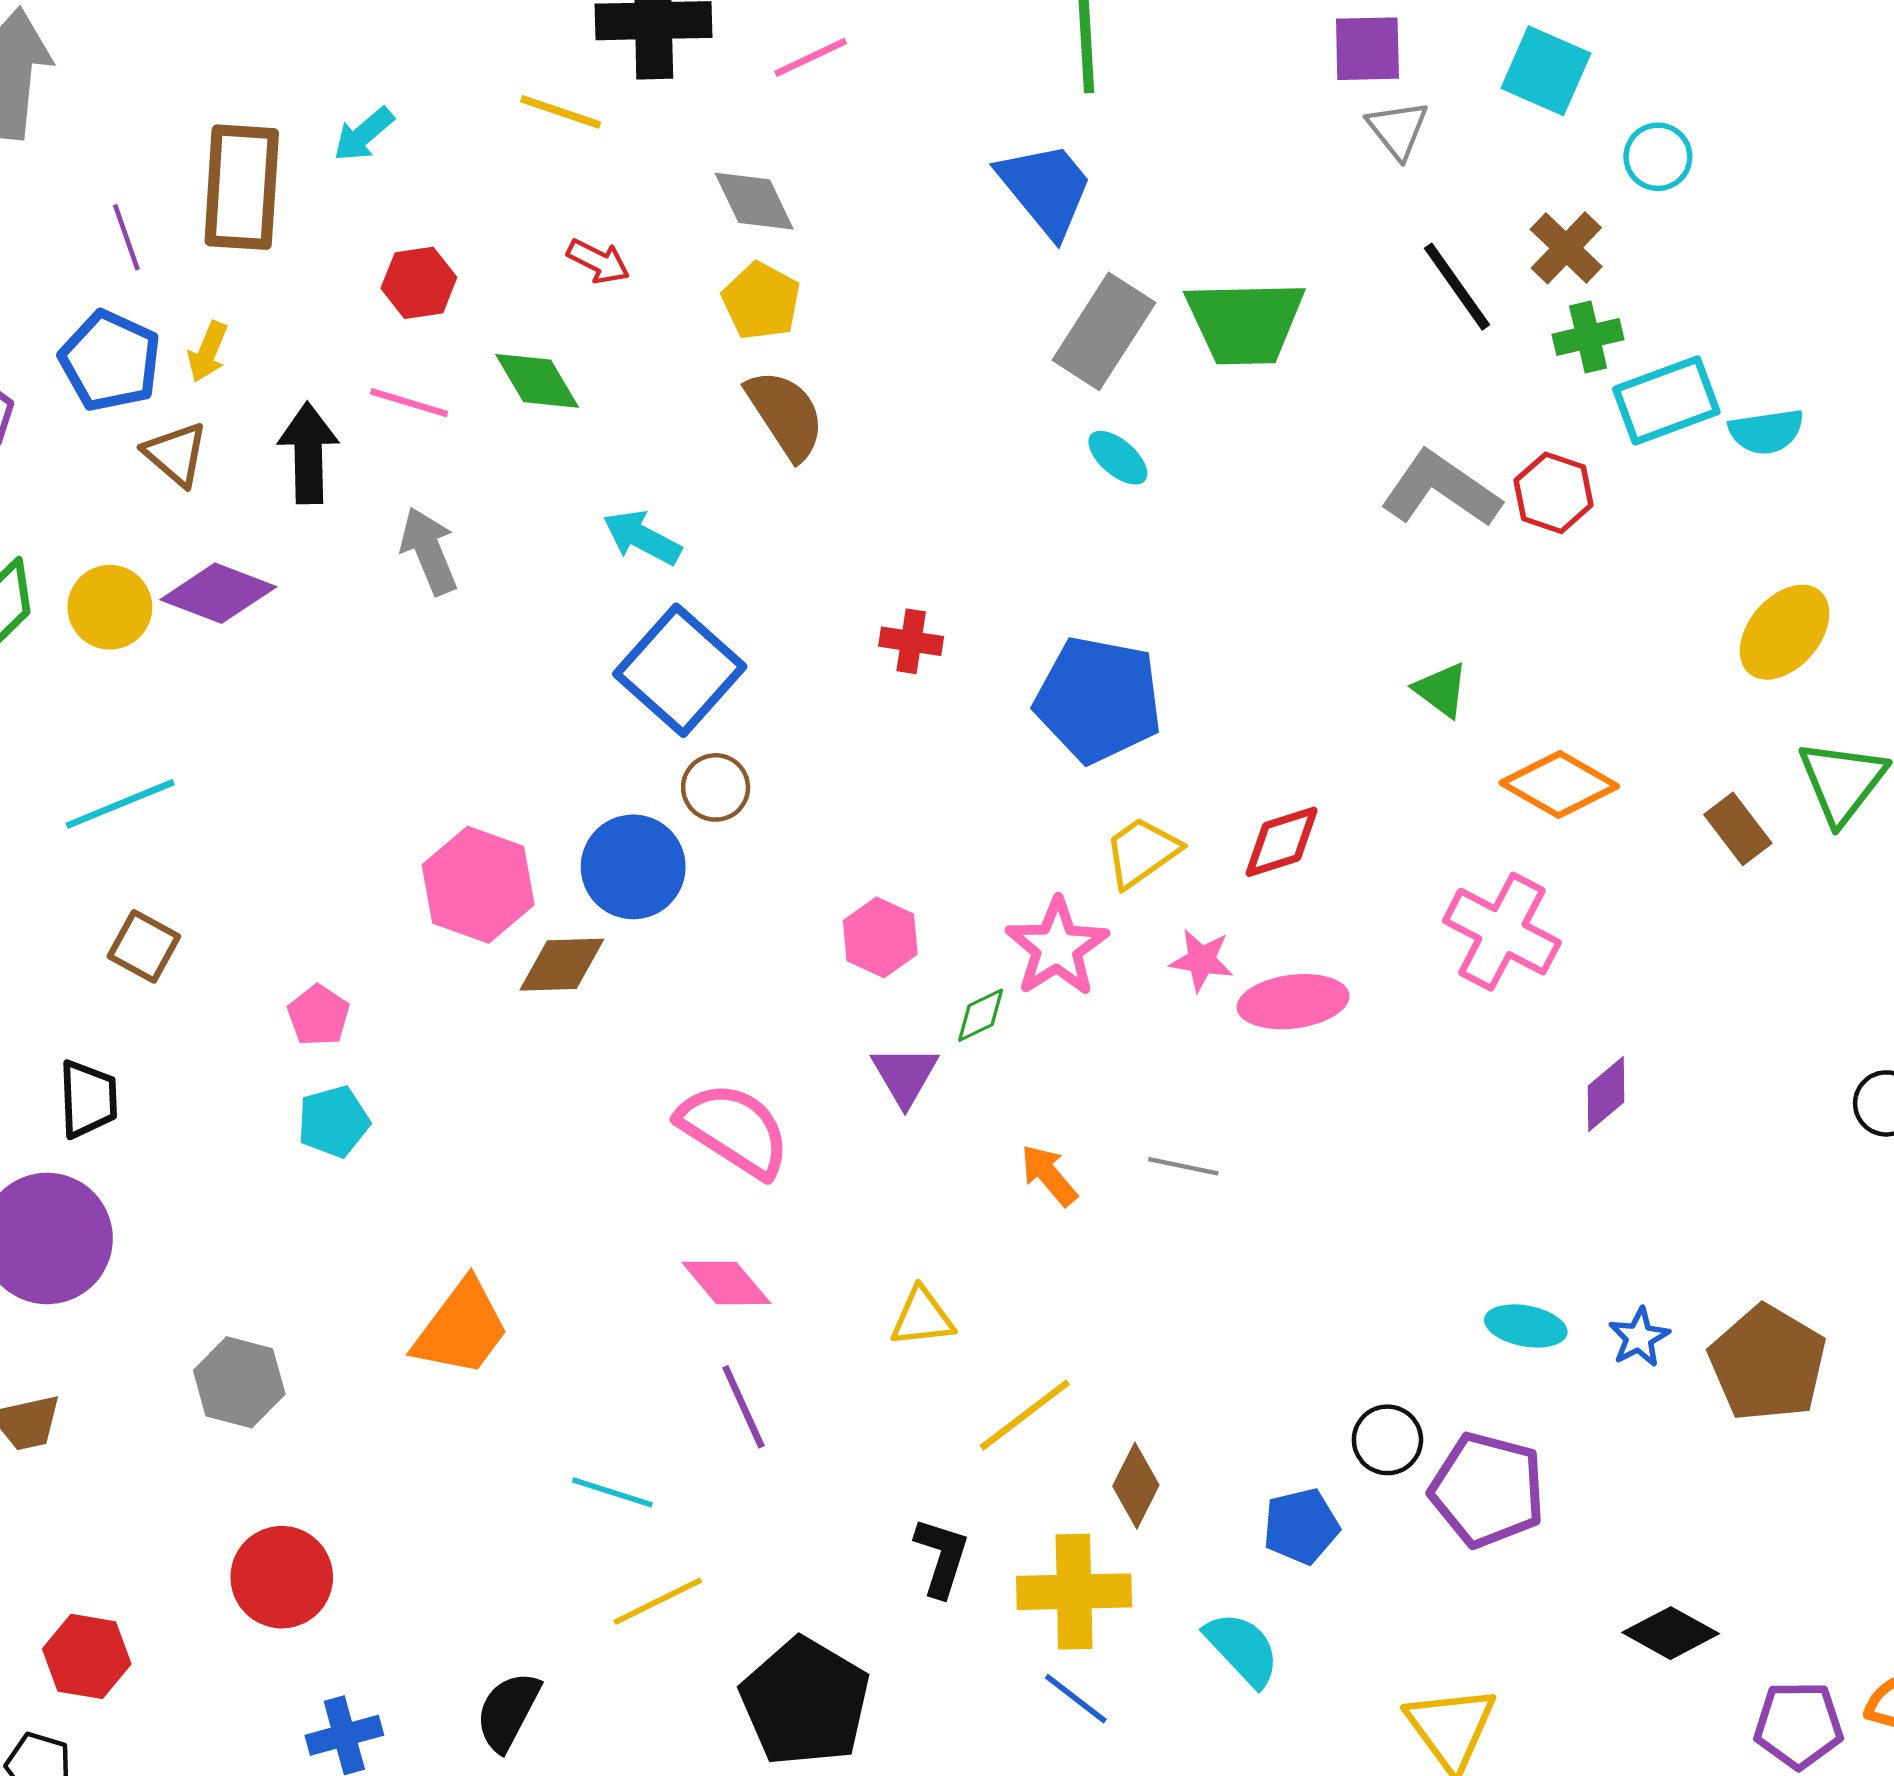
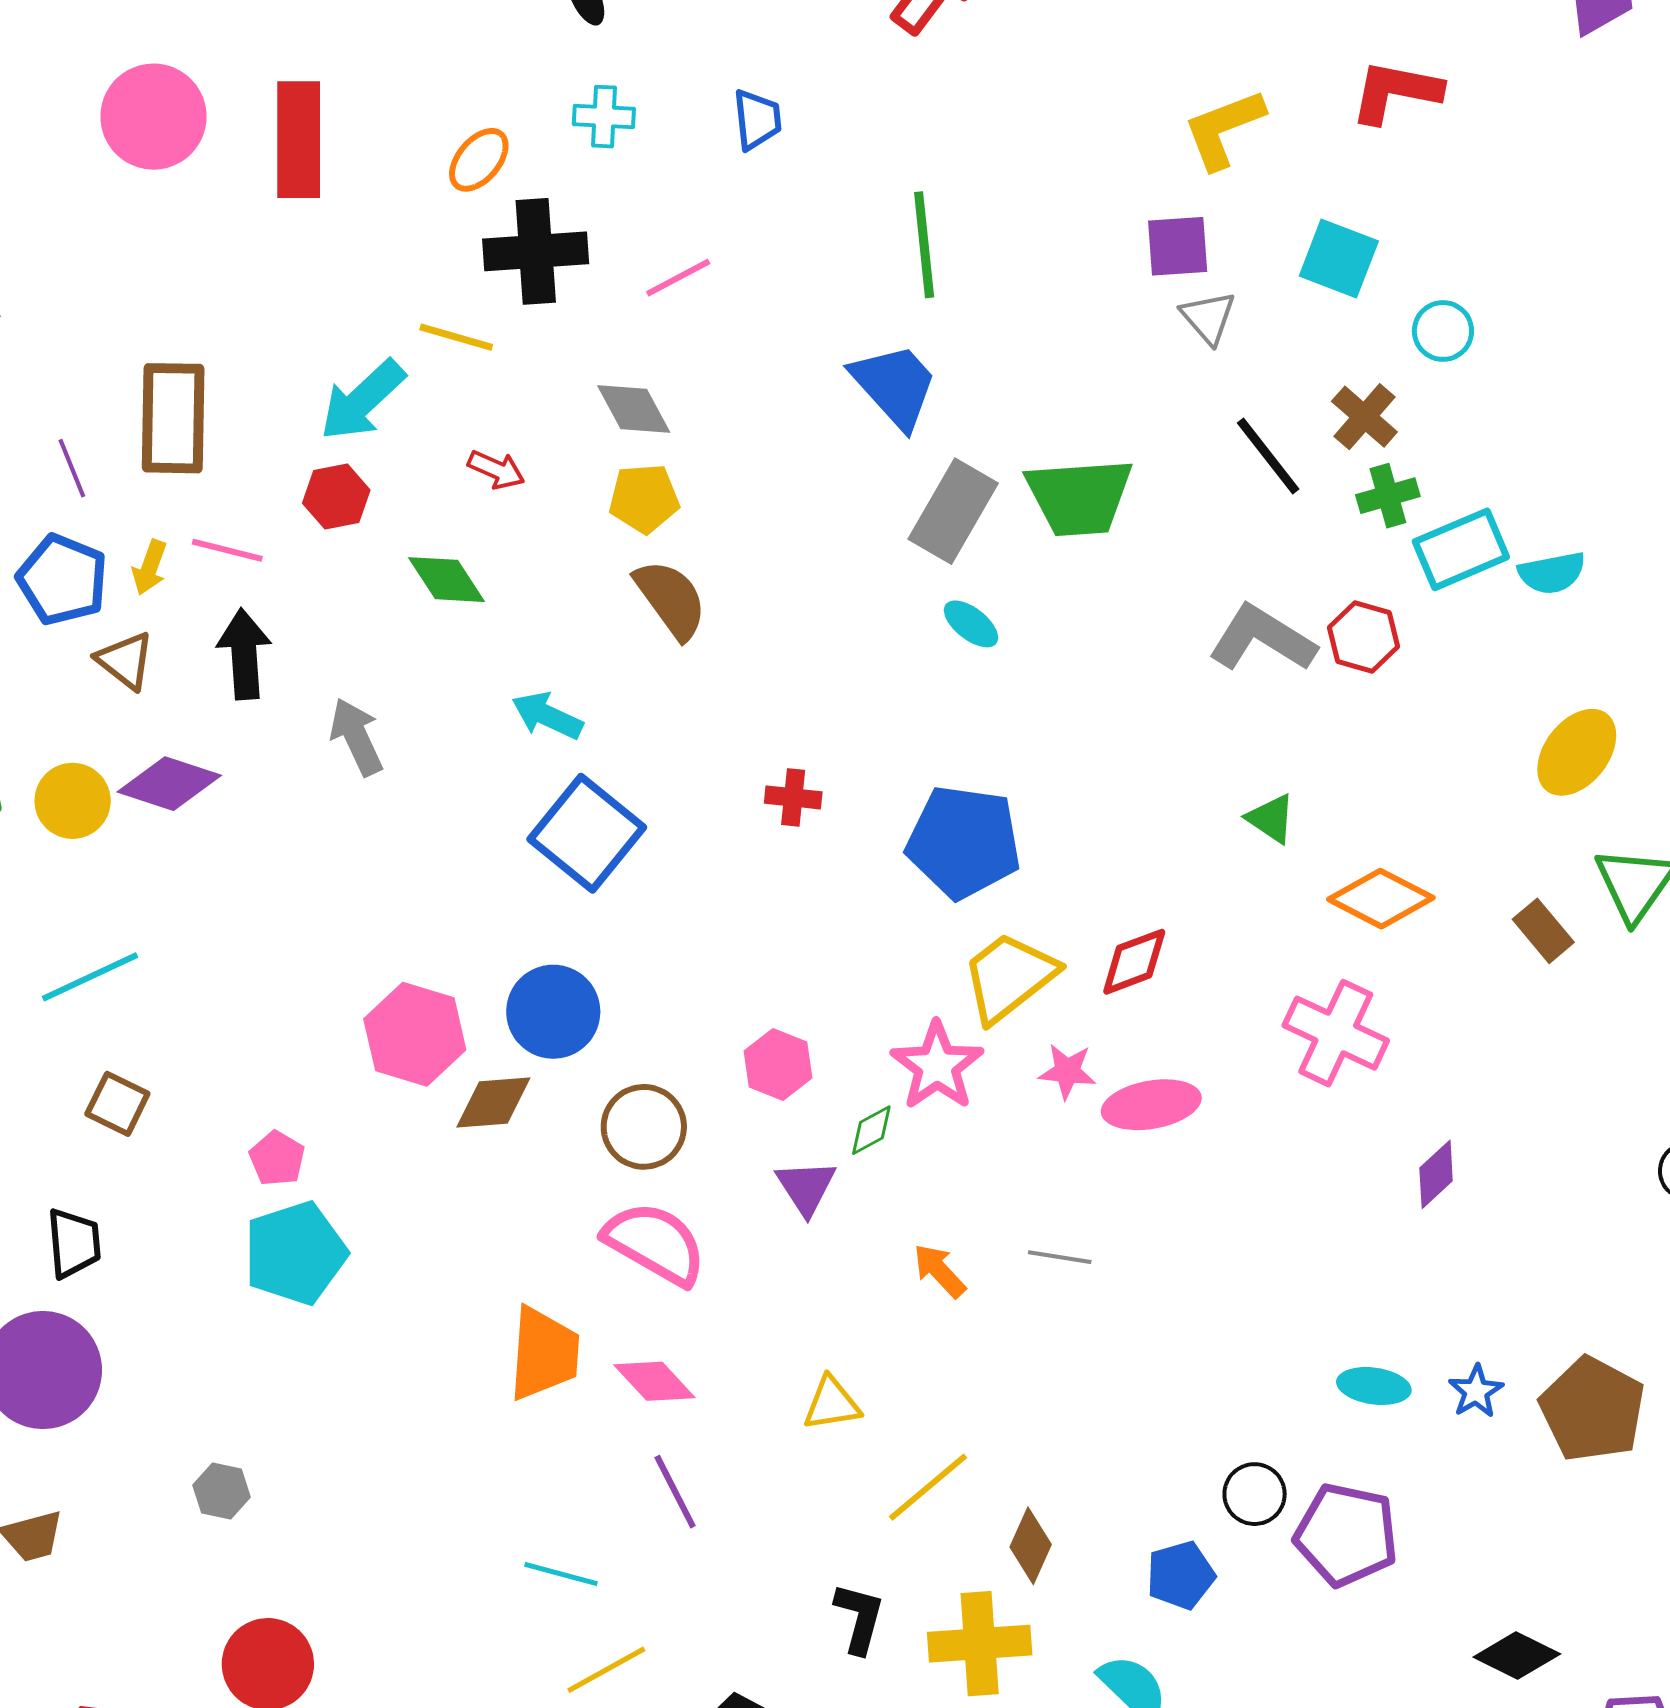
cyan arrow: (364, 134) -> (362, 400), moved, size x1.6
yellow pentagon: (761, 301) -> (644, 498), turned -30
pink line: (409, 403) -> (227, 550), moved
brown circle: (716, 787) -> (644, 1127), moved, size x1.4
yellow trapezoid: (1142, 852) -> (1009, 977), size x1.4
cyan pentagon: (333, 1122) -> (295, 1253), size x1.6
orange trapezoid: (461, 1328) -> (544, 1354), moved, turned -30
gray hexagon: (239, 1382) -> (222, 1491), size x0.7

